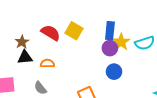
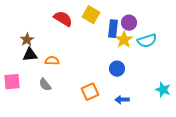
yellow square: (74, 31) -> (91, 15), moved
red semicircle: (51, 33) -> (63, 19), moved
purple circle: (110, 48) -> (129, 23), moved

